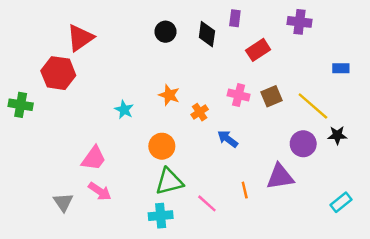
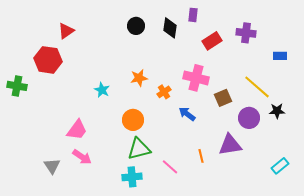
purple cross: (300, 22) -> (246, 33), moved
red triangle: (80, 38) -> (66, 31), size x0.7
orange star: (169, 95) -> (139, 78), turned -30
pink cross: (239, 95) -> (196, 78), size x1.4
brown square: (271, 96) -> (223, 98), moved

